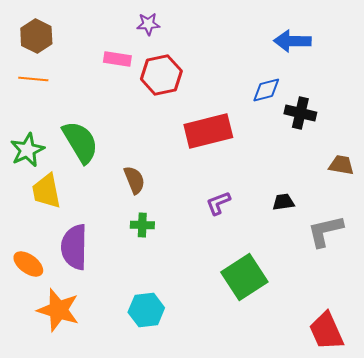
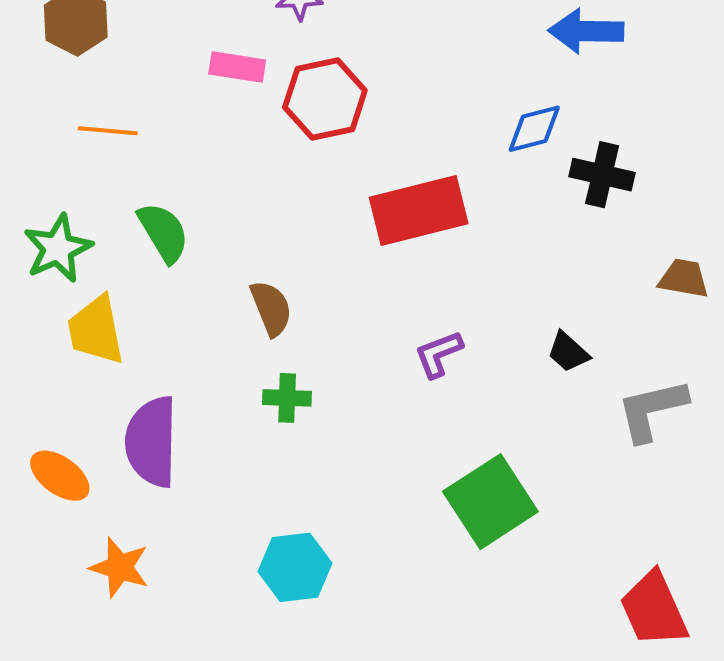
orange line: (33, 79) -> (108, 131), moved
green semicircle: (80, 142) -> (163, 232), size x0.7
black trapezoid: (283, 202) -> (568, 352), turned -130
orange star: (58, 310) -> (120, 567), size x0.7

